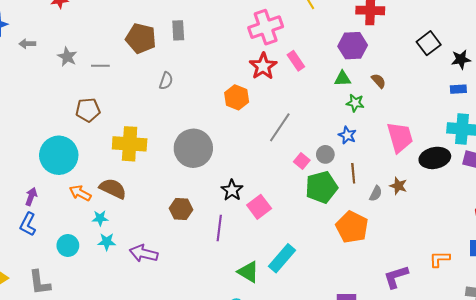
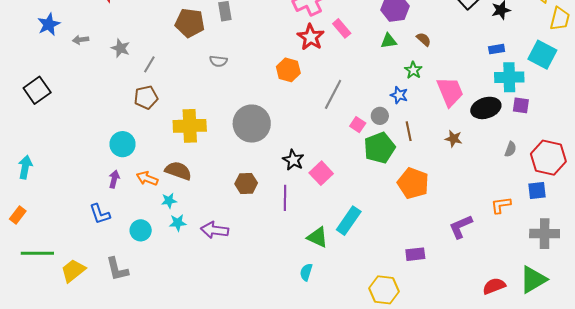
gray line: (100, 66) -> (149, 64), moved, turned -54
gray semicircle: (166, 81) -> (218, 61), turned 84
blue rectangle: (458, 89) -> (497, 49), moved
green star: (355, 103) -> (413, 70), moved, turned 30
cyan circle: (59, 155) -> (122, 144), size x0.7
gray semicircle: (376, 194) -> (510, 149), moved
purple arrow: (31, 197) -> (114, 179), moved
blue L-shape: (28, 224) -> (100, 214), turned -40

